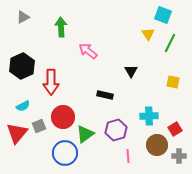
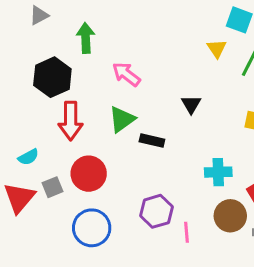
gray triangle: (23, 17) -> (39, 15), moved
black hexagon: (22, 66) -> (52, 77), moved
purple hexagon: (116, 130) -> (156, 211), moved
green triangle: (85, 134) -> (122, 119), moved

